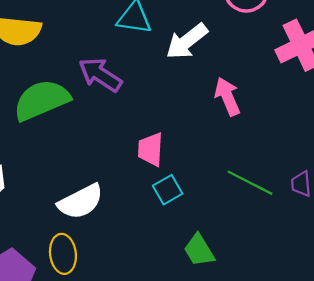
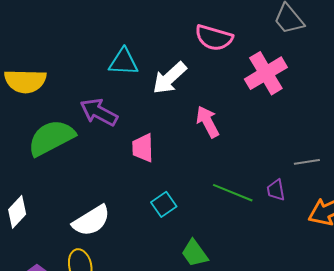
pink trapezoid: (150, 149) -> (143, 148), moved

